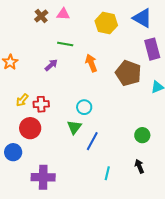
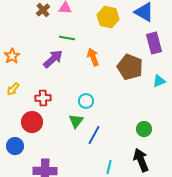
purple arrow: (51, 65) -> (53, 59), size x1.5
yellow arrow: (22, 100) -> (13, 89), moved
black arrow: (139, 166) -> (141, 160), size x1.6

